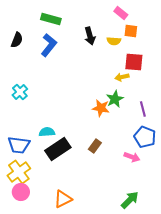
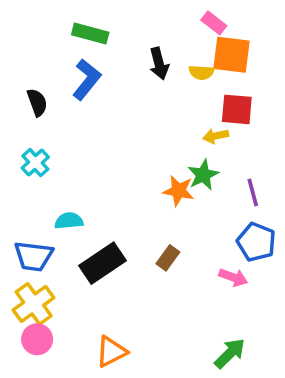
orange square: (131, 31) -> (232, 55), size x1.6
black semicircle: (17, 40) -> (37, 102), moved, turned -42
cyan semicircle: (47, 132) -> (69, 221), moved

